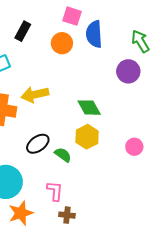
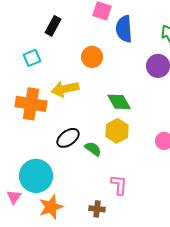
orange circle: (62, 43) -> (92, 57), moved
pink L-shape: (55, 191) -> (119, 185), moved

